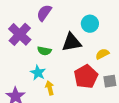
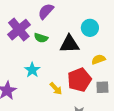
green semicircle: (44, 51) -> (41, 38), moved
yellow arrow: (50, 88) -> (56, 89), moved, turned 144

